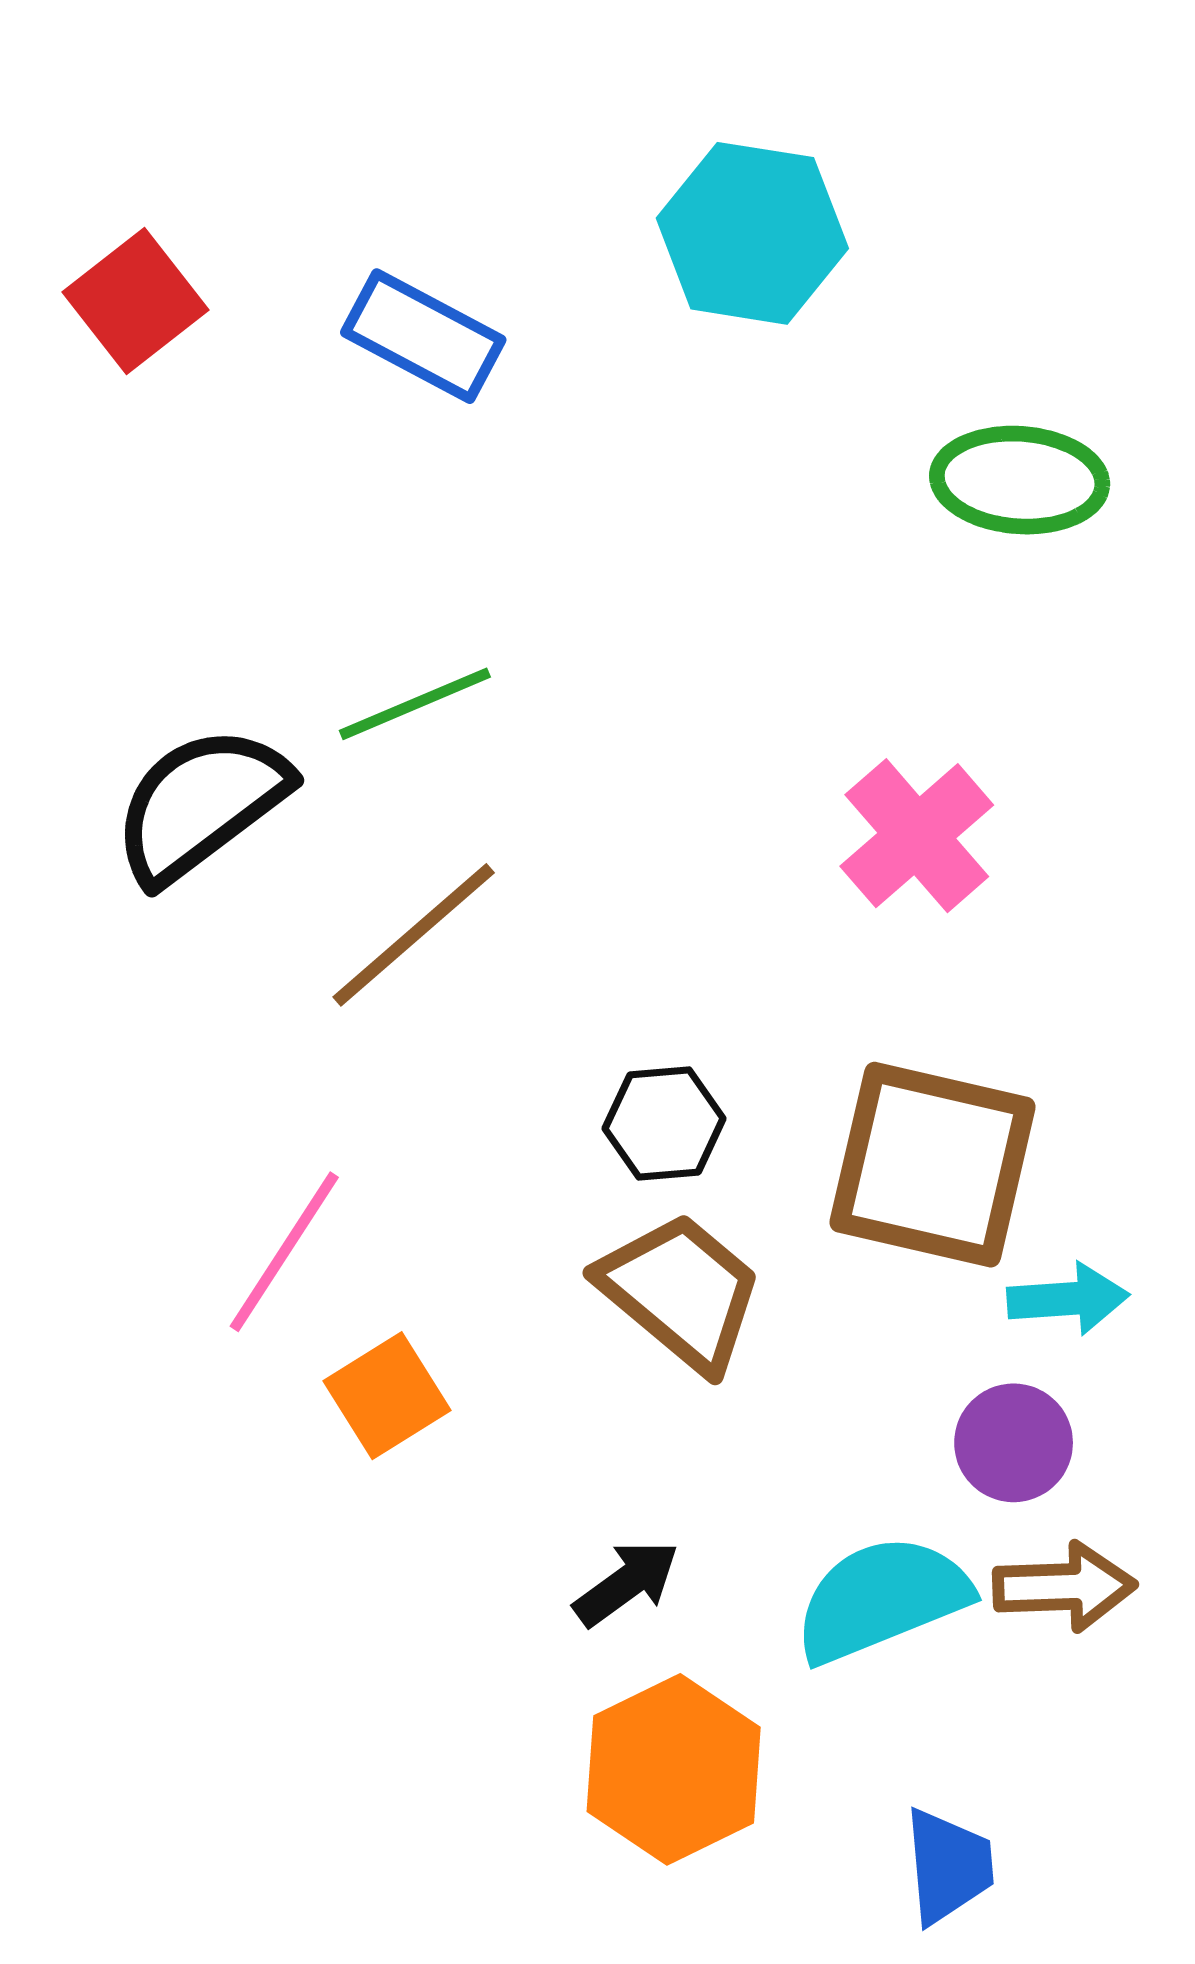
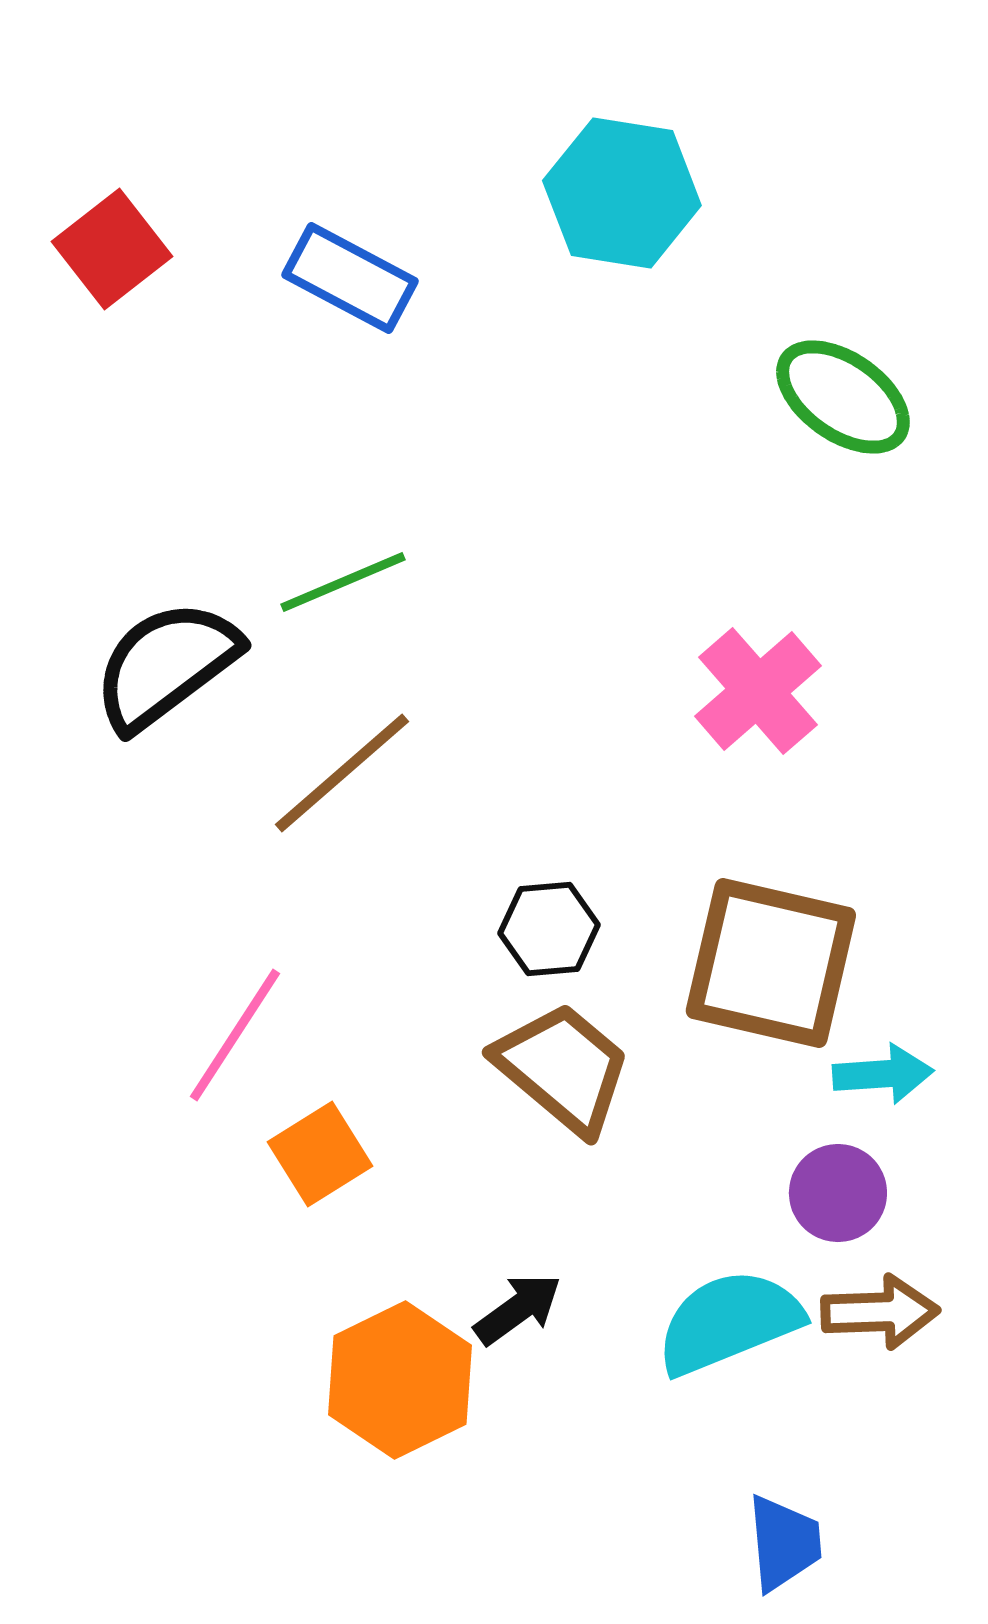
green ellipse: (1020, 480) -> (843, 397), turned 31
orange hexagon: (674, 1769) -> (400, 1380), moved

